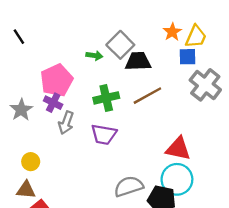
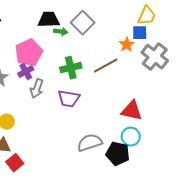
orange star: (172, 32) -> (127, 45), moved
black trapezoid: (138, 61) -> (49, 20), moved
purple cross: (53, 103) -> (26, 72), turned 35
cyan circle: (177, 179) -> (131, 137), size x0.7

